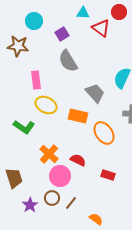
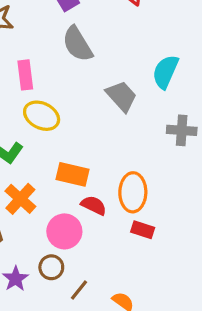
orange rectangle: (78, 116) -> (73, 174), moved
orange ellipse: (104, 133) -> (133, 192), moved, turned 35
orange cross: (49, 154) -> (20, 199), moved
brown line: (71, 203) -> (79, 290), moved

